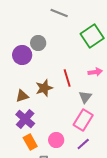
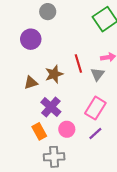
gray circle: (38, 43) -> (48, 12), moved
gray triangle: (85, 97) -> (98, 74), moved
purple cross: (25, 119) -> (51, 107), moved

